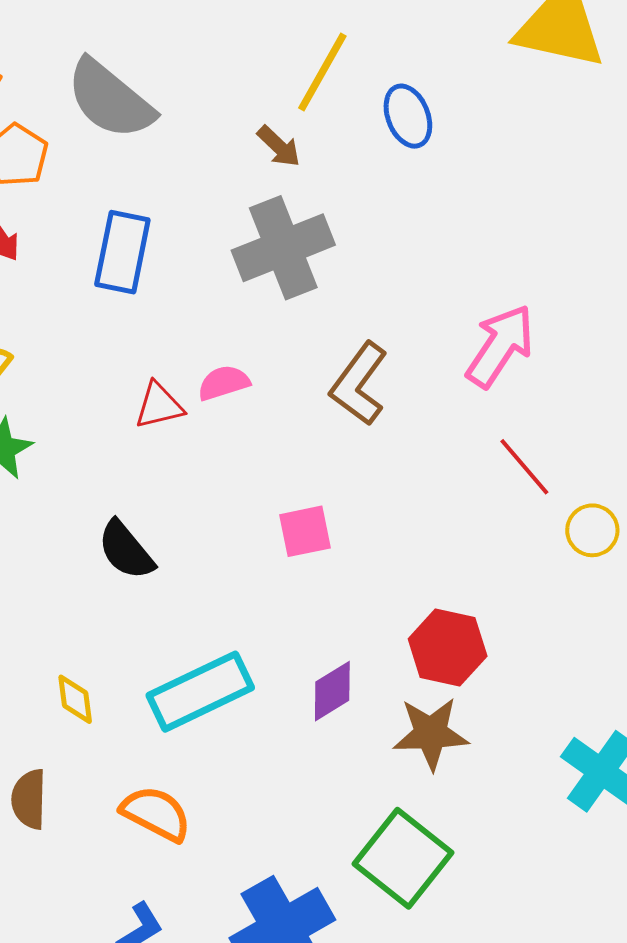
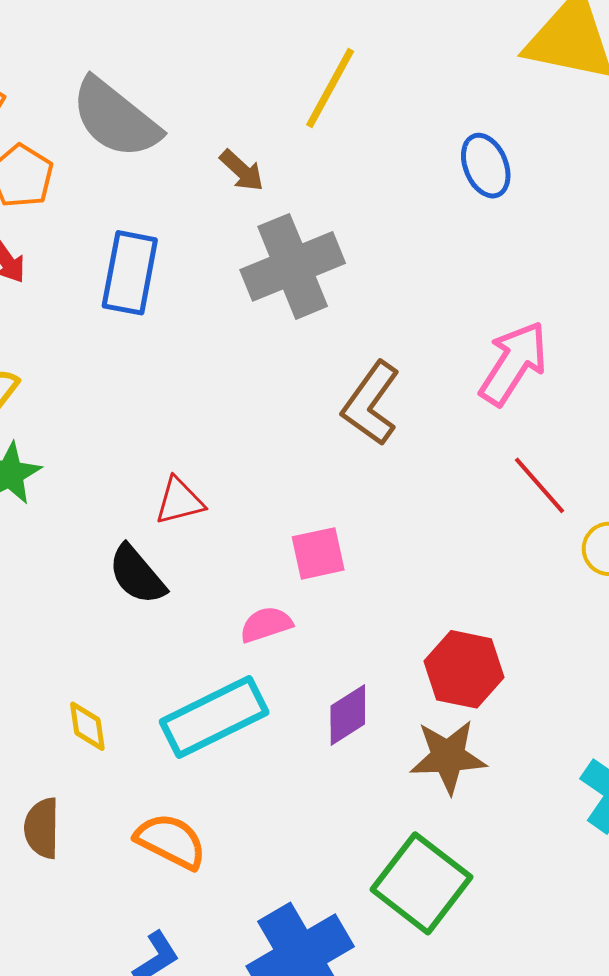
blue ellipse: (408, 116) -> (486, 166), moved
brown arrow: (279, 146) -> (242, 170), moved
pink semicircle: (224, 383) -> (266, 624), moved
red triangle: (159, 406) -> (179, 501), moved

